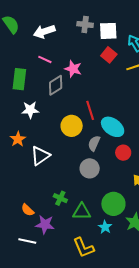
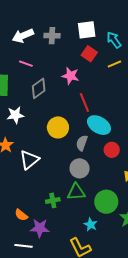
gray cross: (85, 24) -> (52, 36), moved
pink star: (73, 69) -> (70, 76), moved
red line: (90, 110) -> (84, 102), moved
green cross: (60, 198) -> (53, 200), turned -32
green triangle: (82, 212) -> (76, 192), moved
cyan star: (105, 227) -> (91, 225), moved

